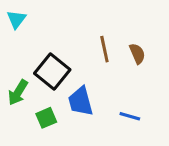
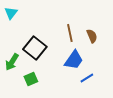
blue trapezoid: (81, 101) -> (74, 60), moved, turned -130
blue line: (130, 116) -> (87, 78), turned -48

